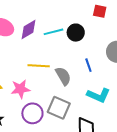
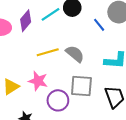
blue line: (88, 65) -> (99, 25), moved
pink star: (20, 89) -> (38, 81), turned -30

